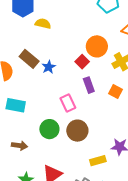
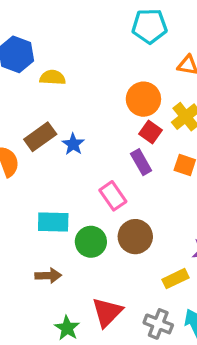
brown rectangle: (29, 59) -> (40, 137), turned -66
red square: (82, 62) -> (150, 132), moved
cyan rectangle: (16, 105) -> (53, 222), moved

